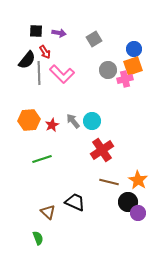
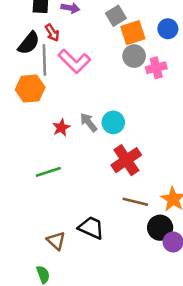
orange square: (133, 66) -> (133, 33), moved
orange hexagon: (29, 120) -> (30, 89), moved

